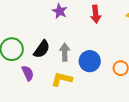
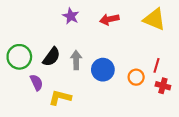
red arrow: (96, 14) -> (109, 19), turned 84
yellow L-shape: (62, 79) -> (60, 98), moved

